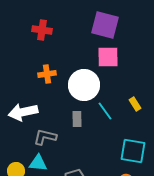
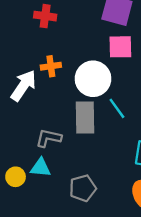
white arrow: (23, 112) -> (23, 86), moved, turned 136
gray rectangle: (77, 119) -> (85, 117), size x1.8

